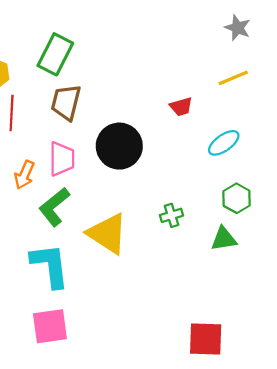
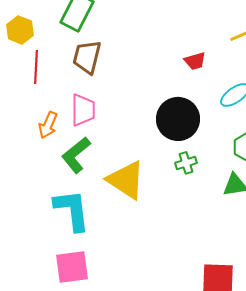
black circle: (119, 146) -> (178, 119), moved

